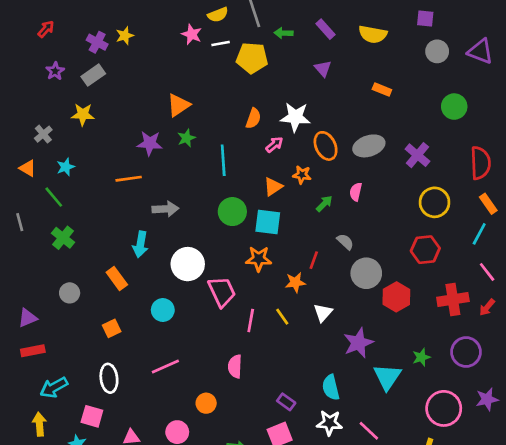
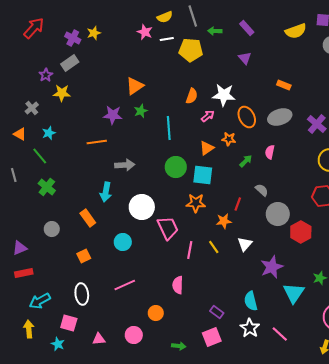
red arrow: (46, 29) -> (34, 28), size x1.6
yellow semicircle: (373, 34) -> (296, 31), moved, turned -30
purple star: (55, 71) -> (46, 75), moved
orange rectangle: (382, 89) -> (284, 85), moved
white star: (329, 423) -> (250, 328), turned 30

